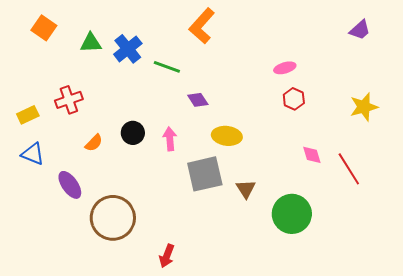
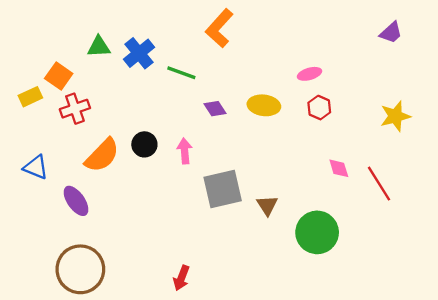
orange square: (44, 28) -> (59, 76), moved
yellow rectangle: (28, 115) -> (30, 97), moved
yellow ellipse: (227, 136) -> (264, 105), moved
orange semicircle: (94, 143) -> (102, 155), size x1.8
brown circle: (113, 218) -> (80, 269), moved

